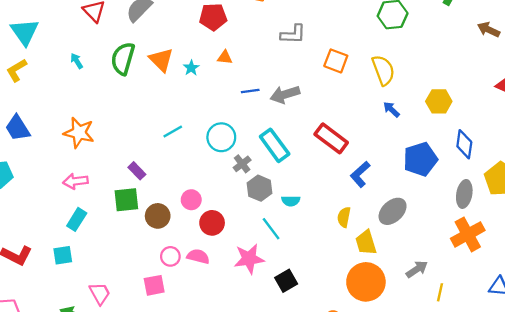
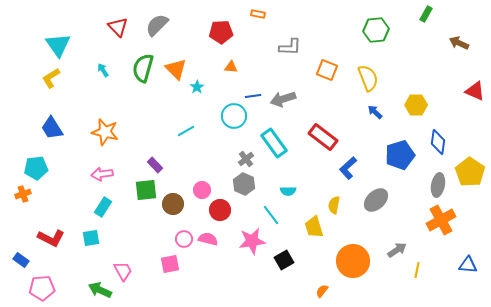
cyan star: (191, 68) -> (197, 87), moved
cyan circle: (221, 137) -> (234, 116), moved
gray hexagon: (259, 188) -> (244, 184), moved
yellow trapezoid: (366, 243) -> (314, 227), moved

